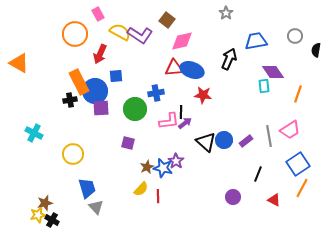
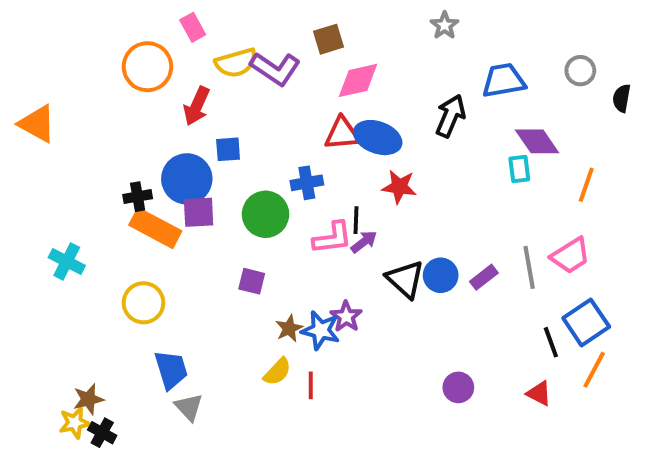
brown square: (167, 20) -> (328, 39), turned 35
yellow semicircle: (120, 32) -> (236, 63), turned 135
orange rectangle: (79, 82) -> (155, 228), moved, turned -35
black line: (258, 174) -> (551, 342), moved, turned -42

